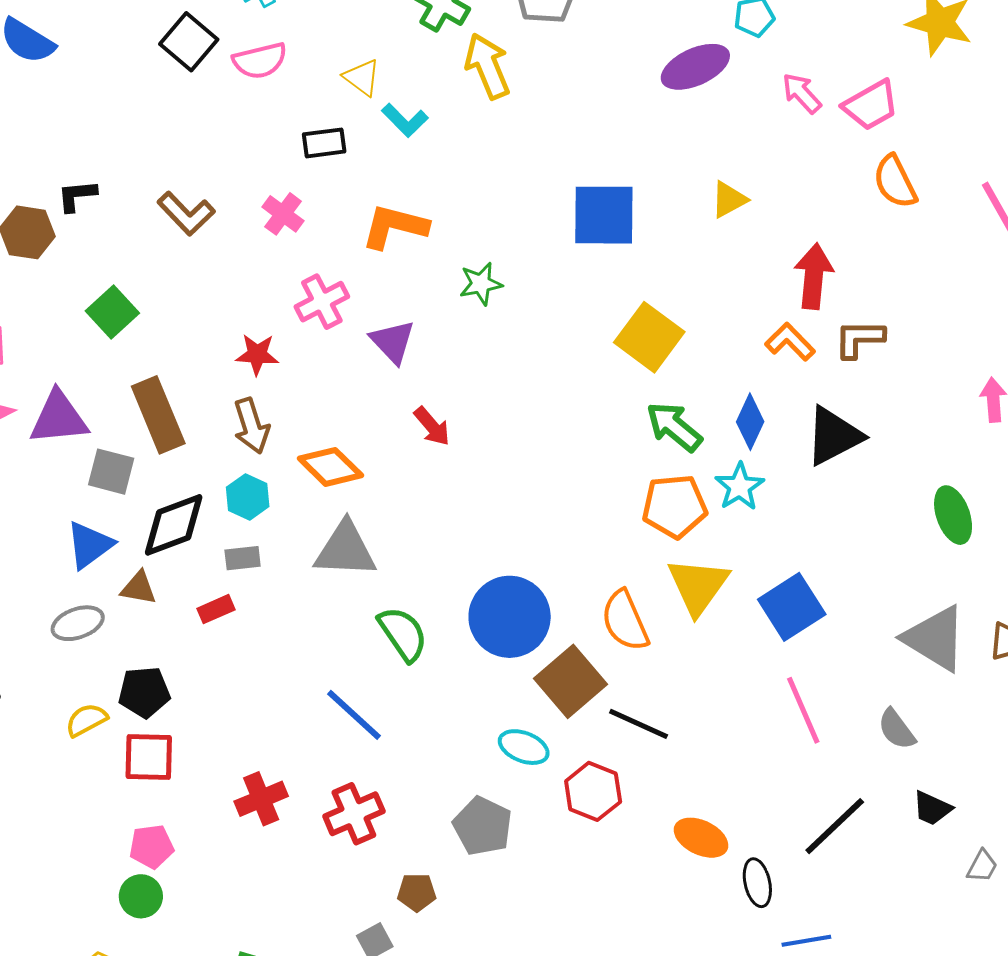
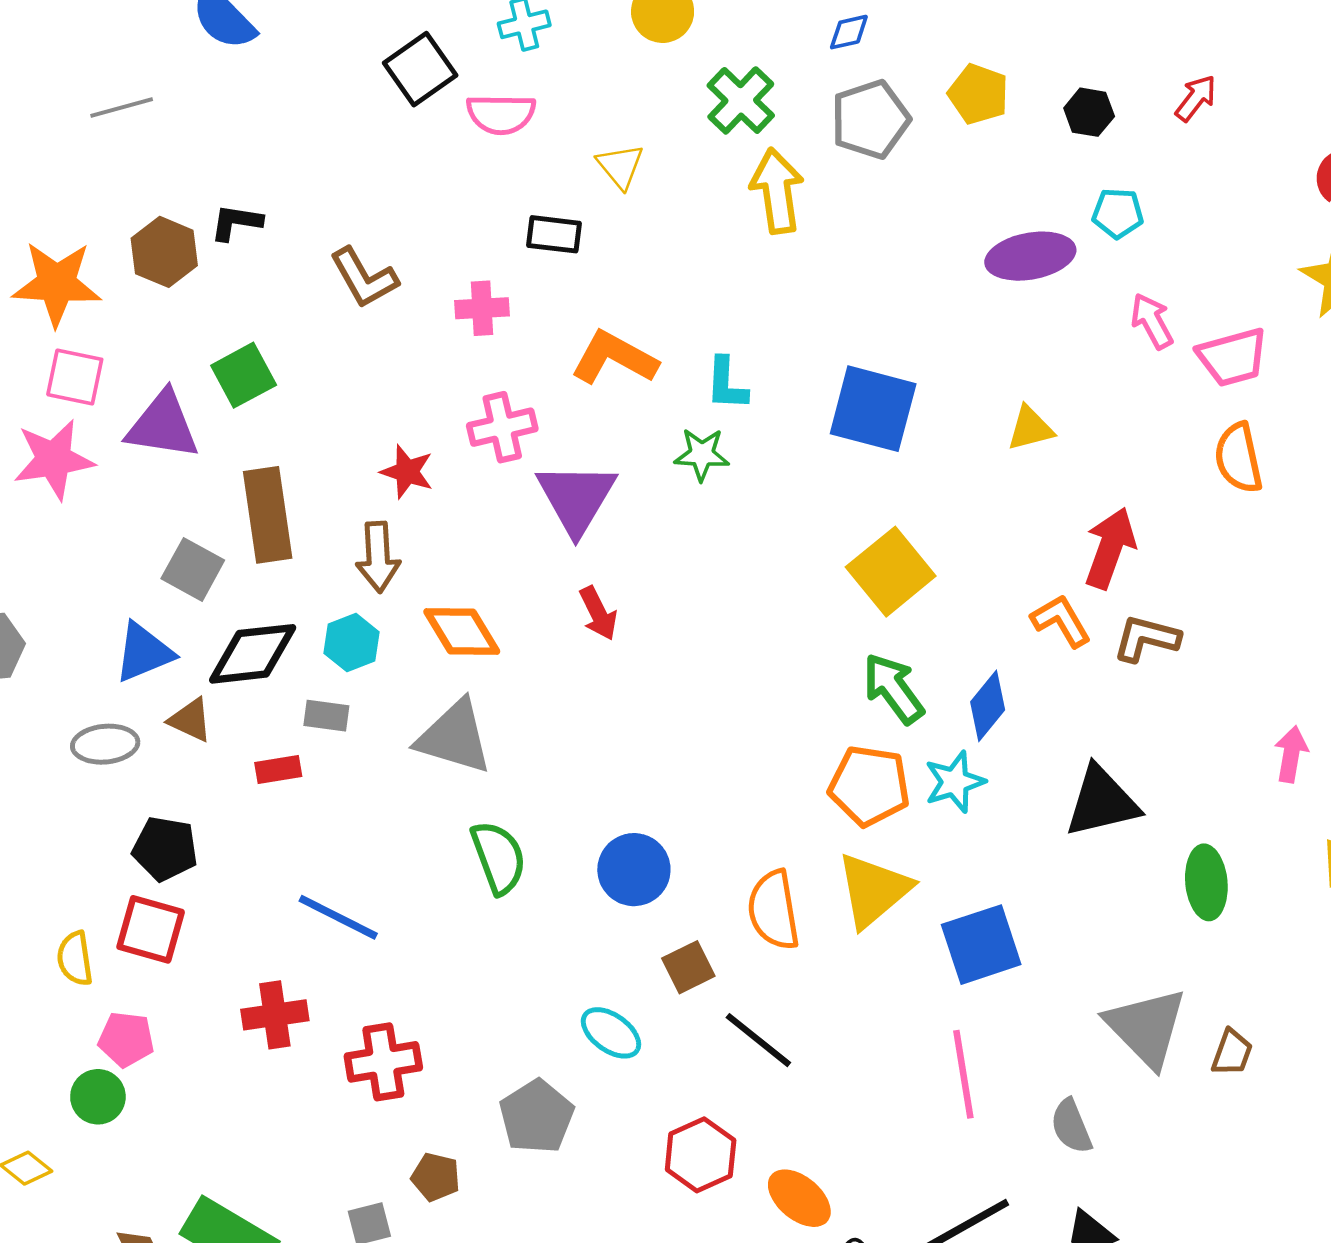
cyan L-shape: (405, 120) -> (726, 384), moved, turned 33
pink cross: (283, 214) -> (482, 308), turned 36
purple triangle: (393, 342) -> (576, 498), size x1.4
purple triangle: (59, 418) -> (163, 425), moved
black triangle: (834, 436) -> (1102, 802), moved
blue circle: (510, 617) -> (634, 870), size x0.7
brown square: (570, 681) -> (688, 967), size x0.6
blue line: (354, 715) -> (338, 917), moved, turned -30
yellow semicircle: (86, 720) -> (75, 958), moved, turned -84
red hexagon: (593, 791) -> (701, 1155), moved

